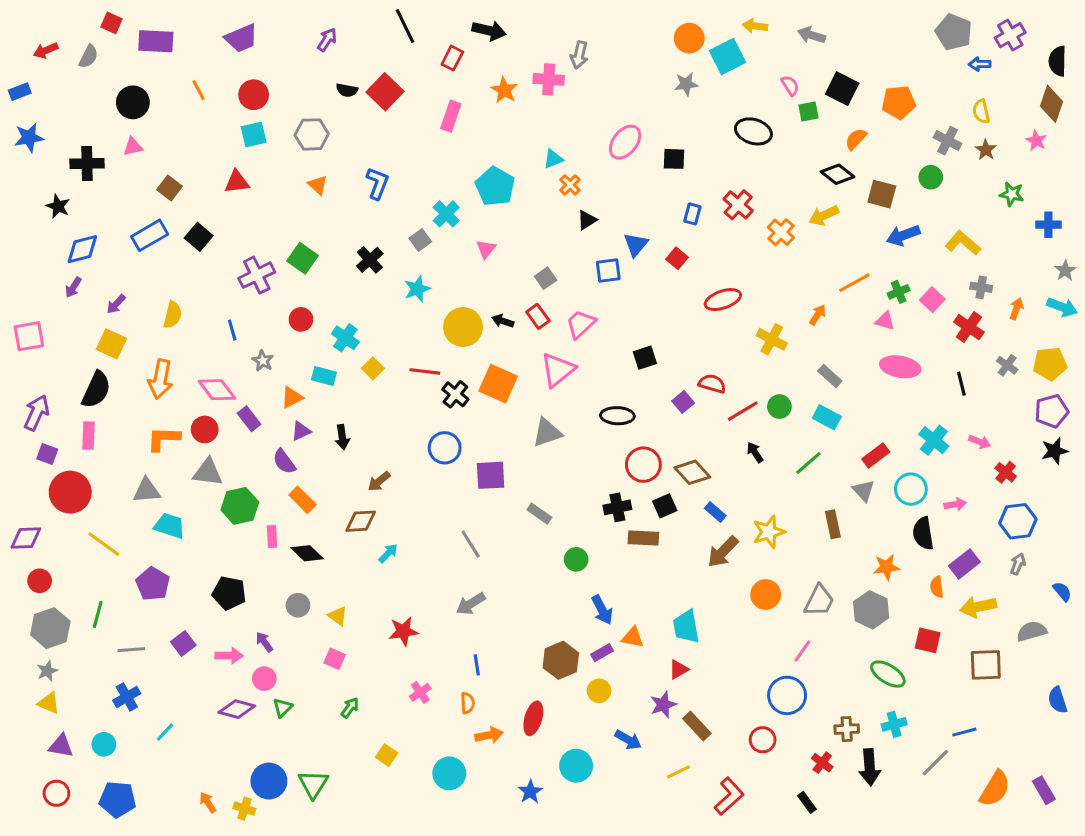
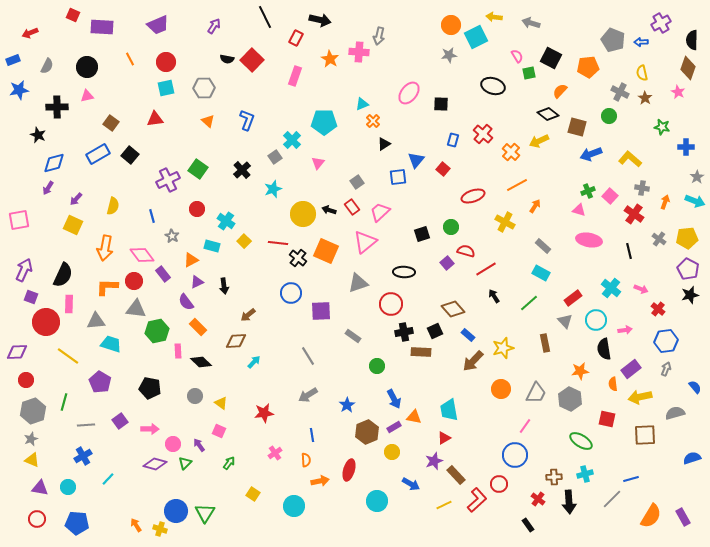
gray pentagon: (954, 32) -> (613, 40), moved
gray semicircle: (89, 57) -> (47, 66), moved
cyan pentagon: (495, 186) -> (324, 122), turned -30
orange line: (854, 283) -> (517, 185), moved
black semicircle: (96, 390) -> (63, 275), moved
green circle: (779, 407) -> (451, 227), moved
purple pentagon: (1051, 411) -> (688, 269), turned -30
pink rectangle: (89, 436) -> (69, 304), moved
red circle: (643, 465) -> (391, 304), moved
purple arrow: (264, 642) -> (199, 445), moved
blue semicircle: (1058, 700) -> (692, 458), turned 90
blue star: (530, 792) -> (347, 405), moved
red L-shape: (729, 796) -> (477, 500), moved

